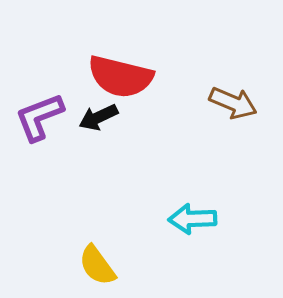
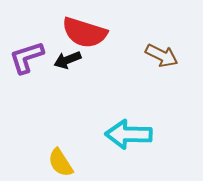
cyan arrow: (192, 219) -> (129, 134), size x1.4

